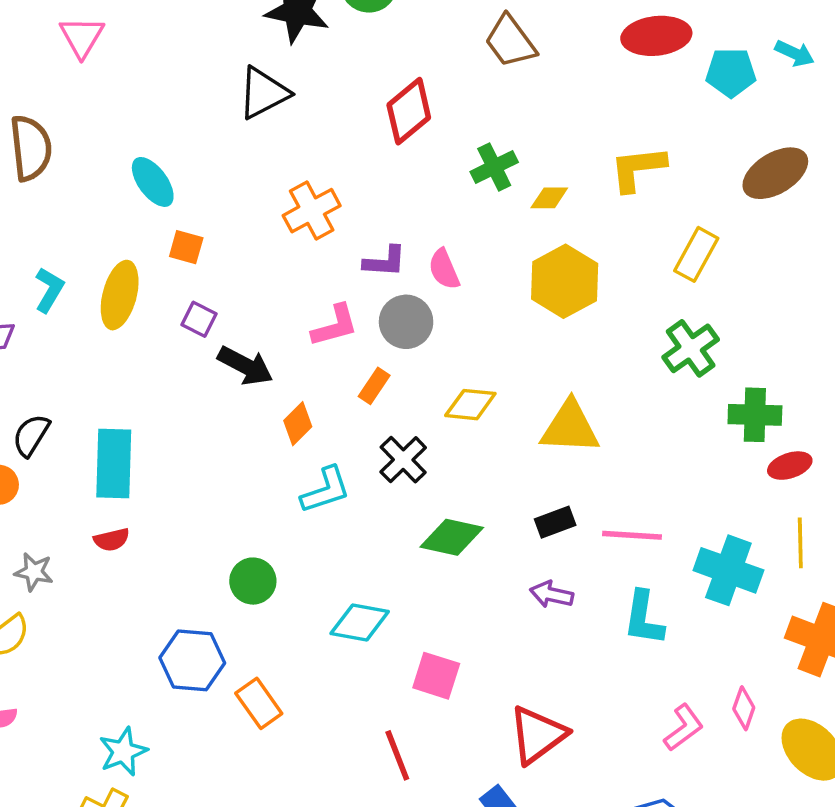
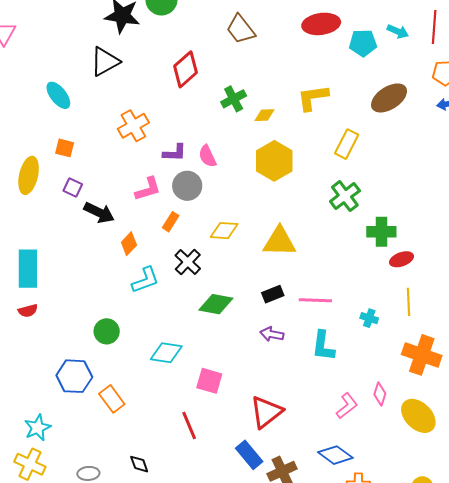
cyan ellipse: (153, 182) -> (58, 95), moved
cyan cross: (728, 570) -> (369, 318), size x0.5

